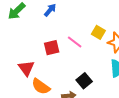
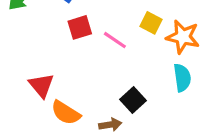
red square: (52, 48) -> (80, 27), moved

